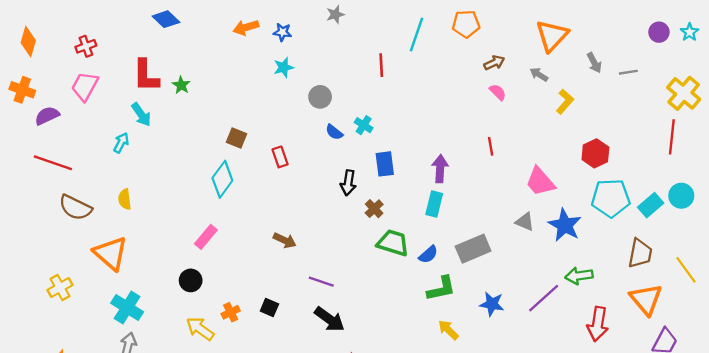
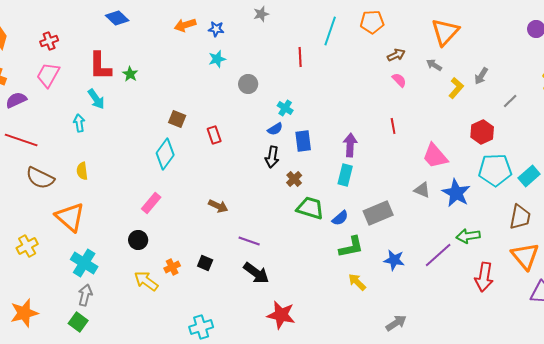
gray arrow: (594, 63) -> (481, 76), moved, turned 60
gray line: (628, 72) -> (510, 101), moved, turned -35
blue semicircle: (334, 132) -> (275, 129), moved, turned -70
cyan arrow: (121, 143) -> (79, 123), turned -36

